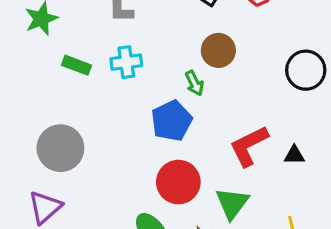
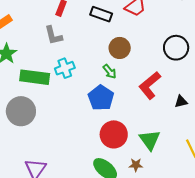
green rectangle: (77, 65) -> (35, 77), size x1.6
red L-shape: (249, 146) -> (150, 85), moved
gray circle: (60, 148) -> (21, 111), moved

